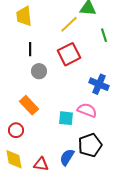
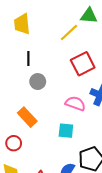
red square: (69, 54) -> (83, 64), moved
pink semicircle: (87, 110) -> (75, 103), moved

